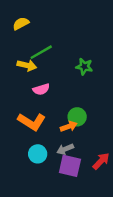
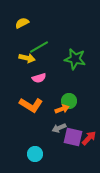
green star: (84, 67) -> (75, 59), size x1.5
cyan circle: (38, 154) -> (35, 154), moved
purple square: (70, 166) -> (73, 137), moved

